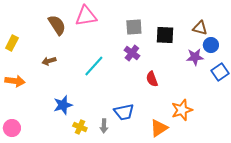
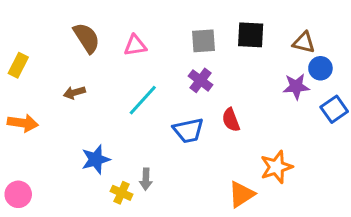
pink triangle: (86, 16) -> (135, 45), moved, size x0.7
black square: (165, 35) -> (251, 35), moved
blue trapezoid: (124, 112) -> (188, 131), moved
gray arrow: (104, 126) -> (146, 179), moved

